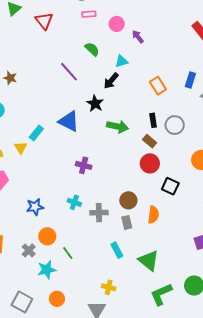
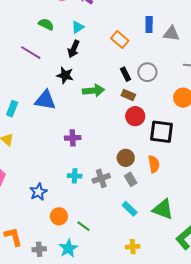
cyan rectangle: (36, 133) -> (12, 109), moved
black square: (170, 186) -> (162, 132), size x1.4
gray cross: (29, 250) -> (39, 249), moved, turned -32

